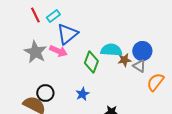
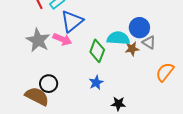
blue circle: (142, 51) -> (139, 28), moved
gray triangle: (139, 66) -> (149, 42), moved
blue star: (82, 94) -> (96, 83), moved

